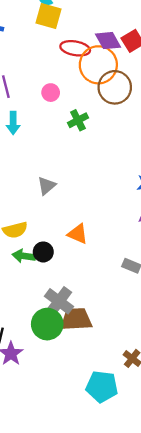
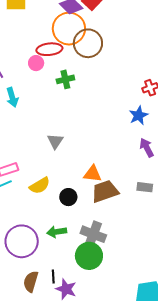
red ellipse: (75, 48) -> (49, 49), moved
green cross: (78, 120) -> (65, 79), turned 30
green arrow: (24, 256) -> (57, 232), moved
brown trapezoid: (76, 319) -> (105, 191), moved

